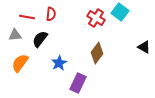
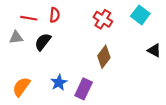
cyan square: (120, 12) -> (140, 15), moved
orange semicircle: (20, 63) -> (21, 87), moved
blue star: (59, 63) -> (59, 83), moved

